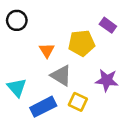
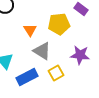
yellow square: (78, 102) -> (56, 73), turned 35

